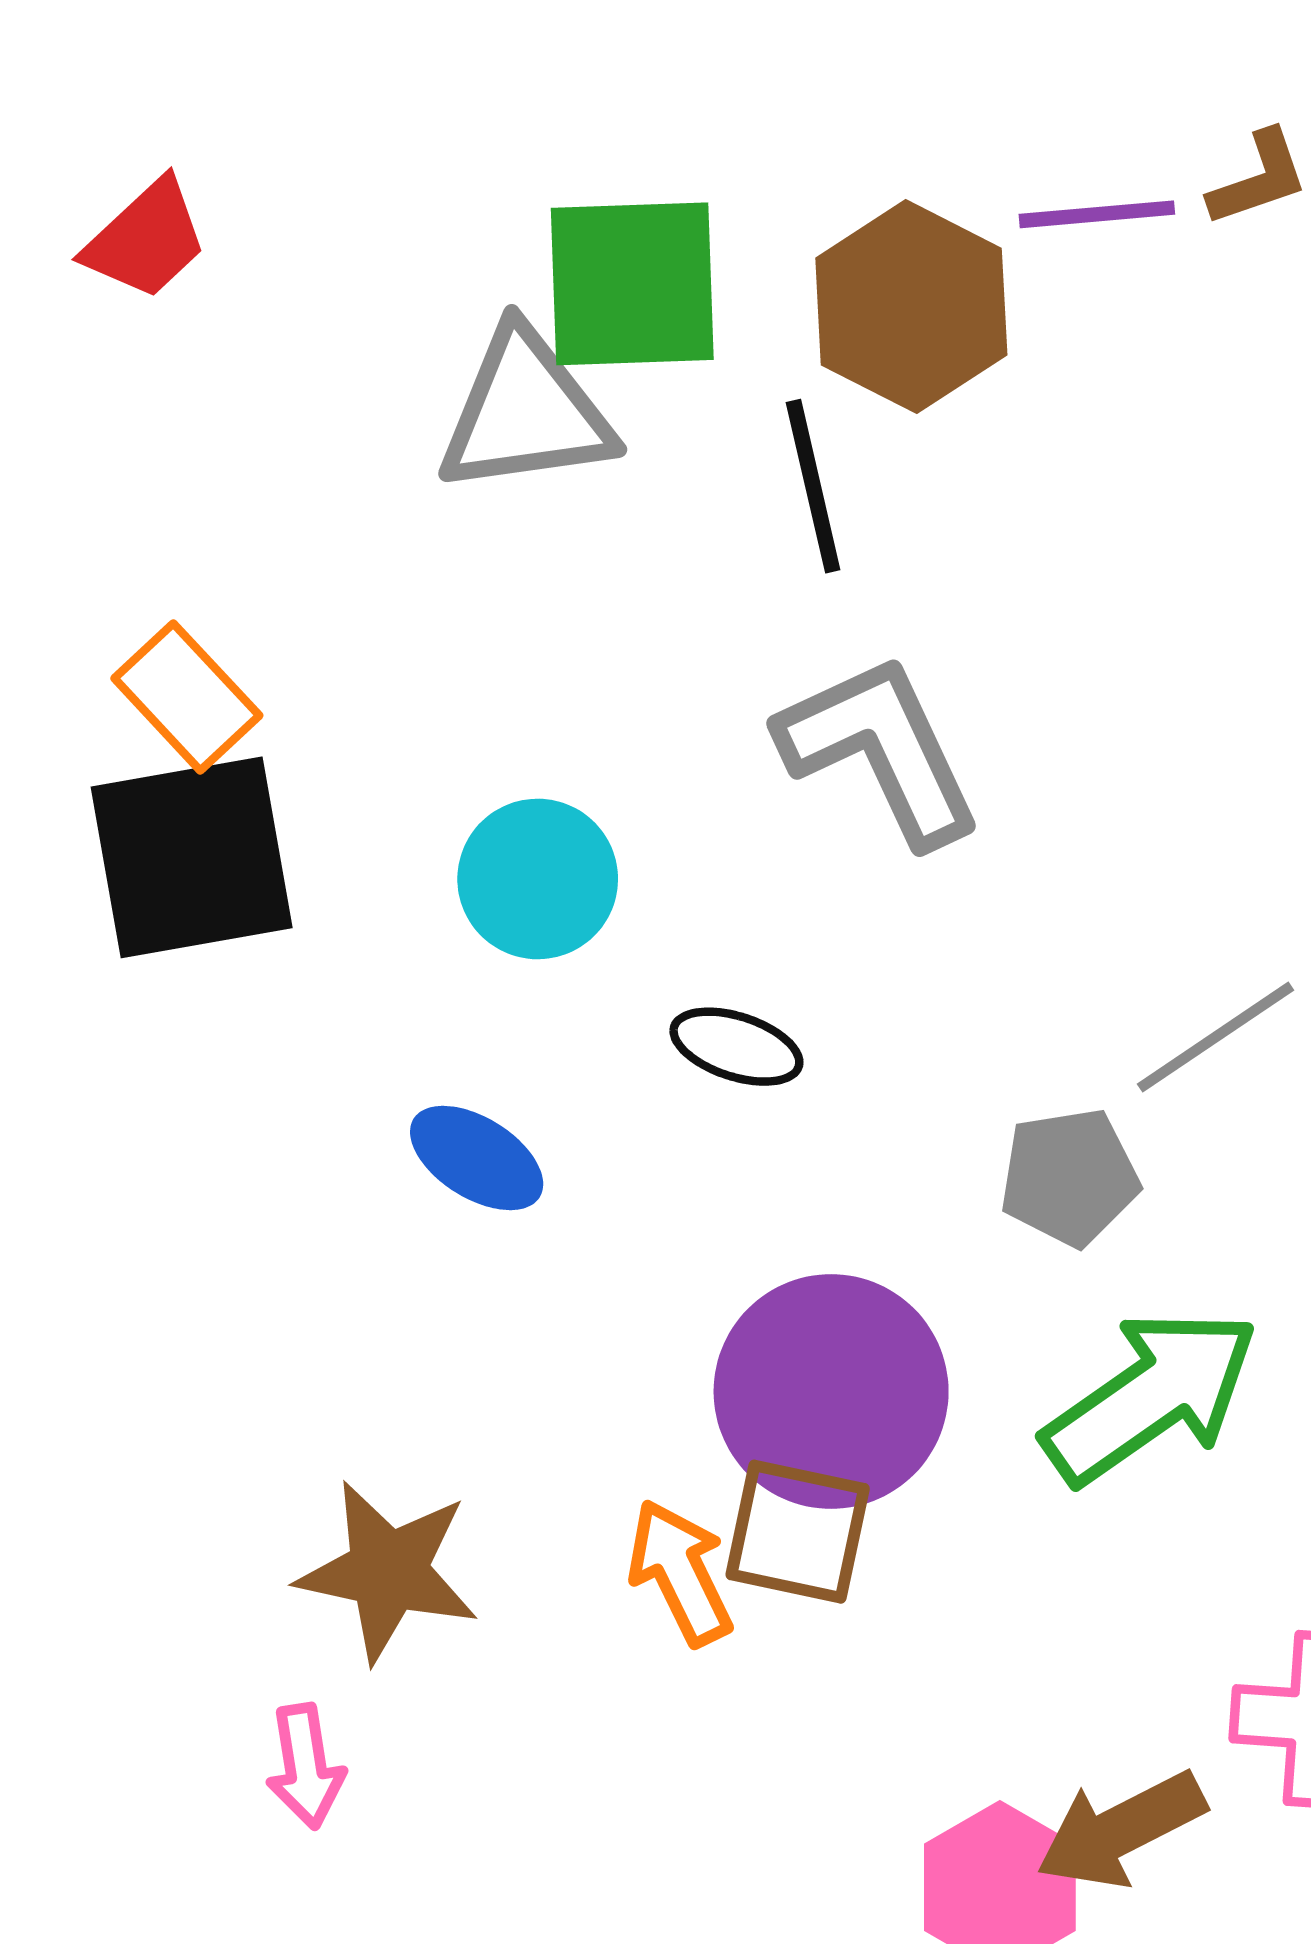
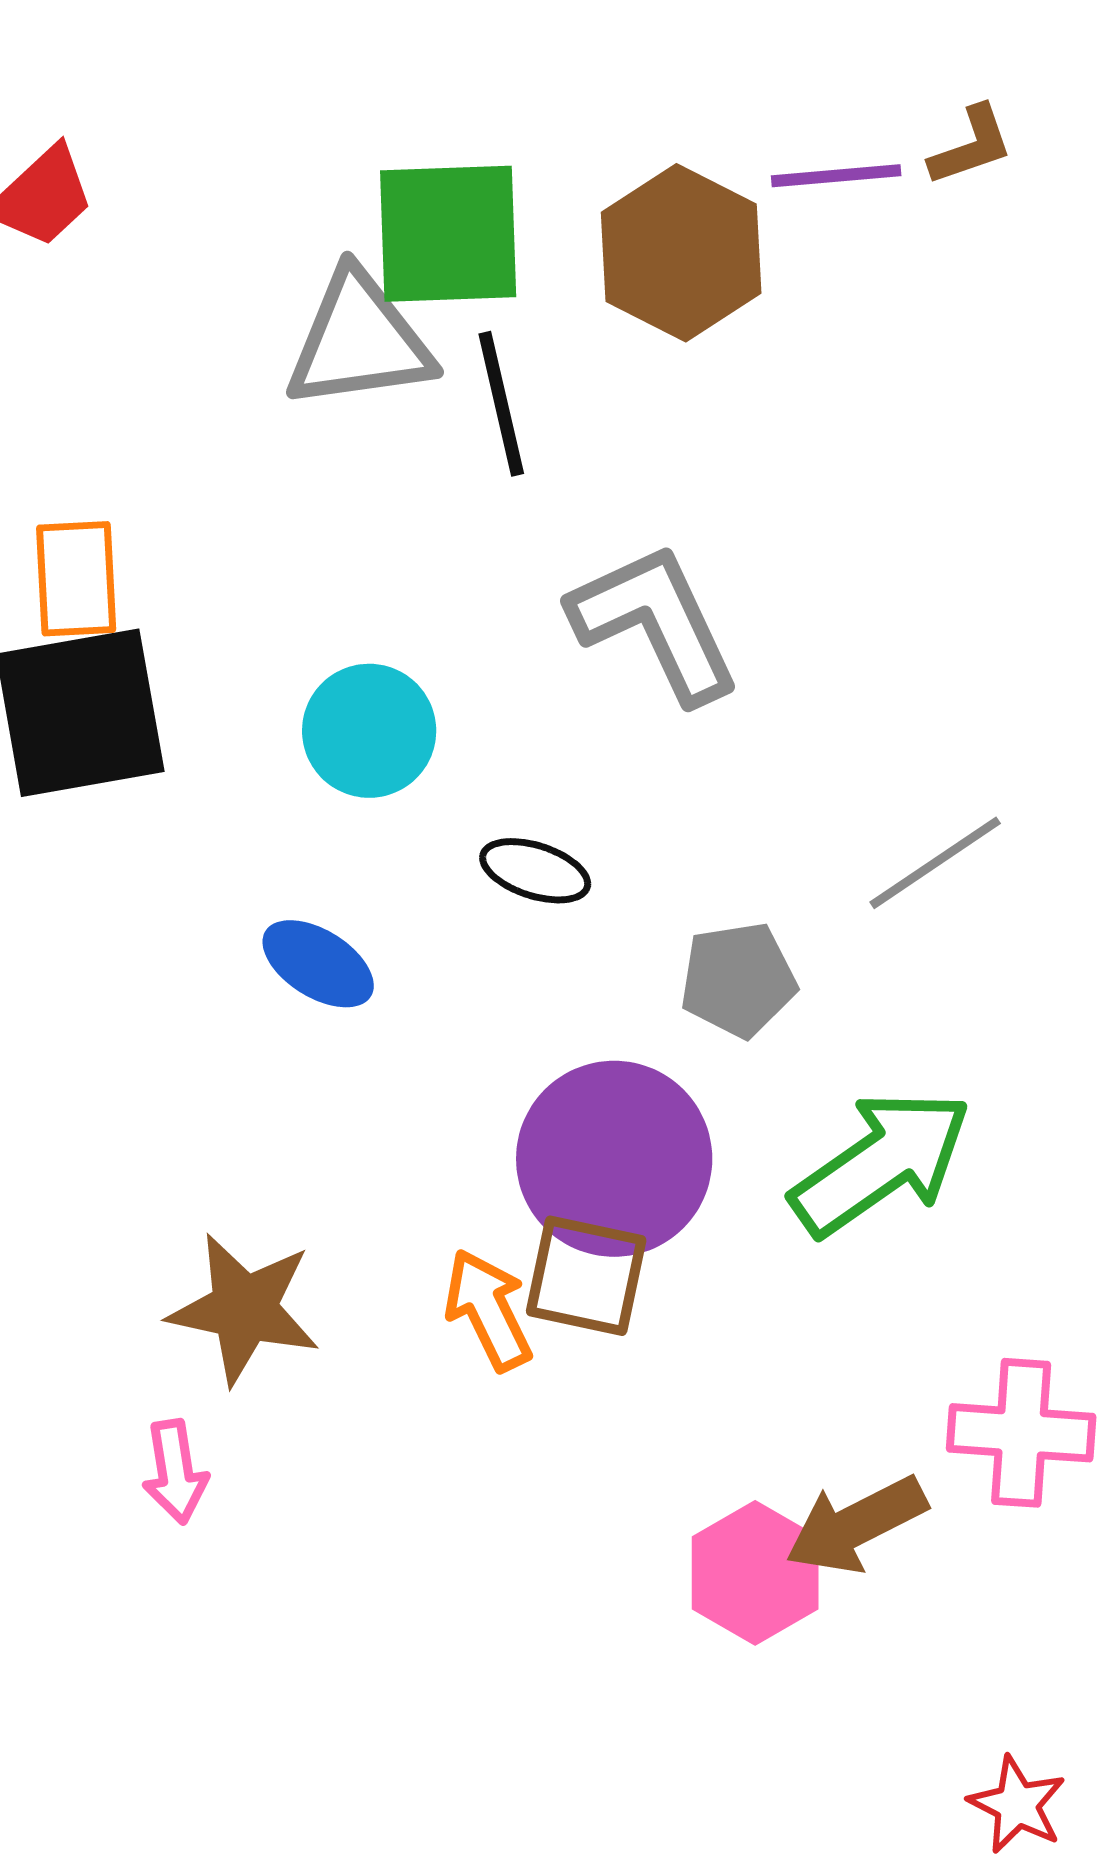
black line: (813, 486) -> (501, 404), moved
orange rectangle: (187, 697) -> (76, 579), turned 40
gray pentagon: (1069, 1177) -> (738, 980), moved

